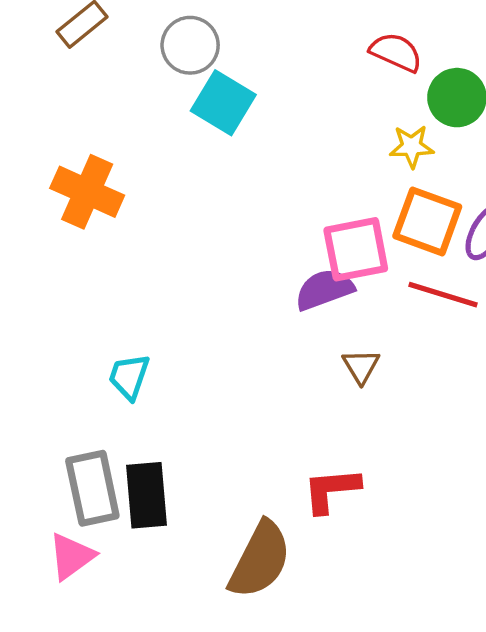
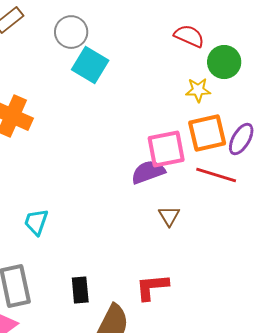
orange square: (427, 221) -> (207, 133), turned -33
black rectangle: (146, 495) -> (80, 290), moved, size x0.7

